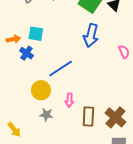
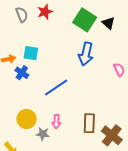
yellow circle: (41, 90) -> (27, 119), moved
pink arrow: (69, 100) -> (56, 122), moved
brown rectangle: (88, 117) -> (89, 123), moved

